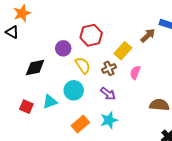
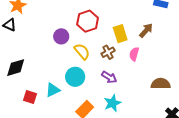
brown arrow: (148, 36) -> (146, 30), moved
yellow rectangle: (123, 51) -> (120, 34), turned -54
black diamond: (35, 67) -> (16, 68), moved

